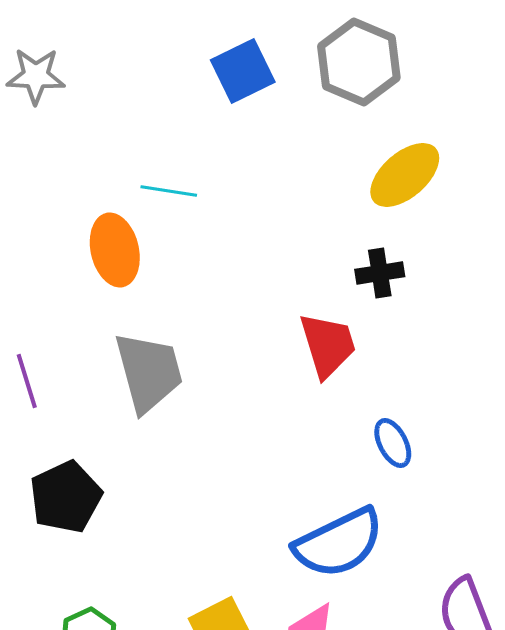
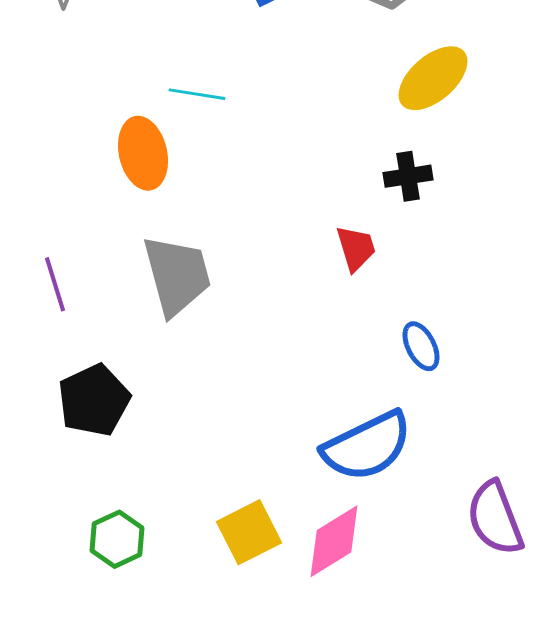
red trapezoid: (328, 345) -> (356, 248), size x0.7

